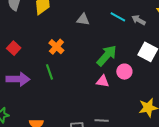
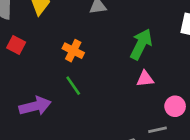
red square: (14, 48) -> (16, 45), moved
pink circle: (124, 72) -> (175, 106), moved

